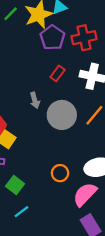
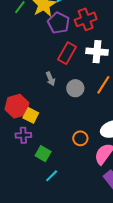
red rectangle: (58, 73) -> (67, 53), size x1.5
gray circle: (62, 115) -> (75, 88), size x0.7

